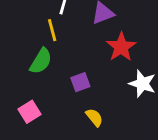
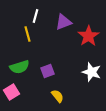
red star: (121, 47) -> (88, 36), moved
green semicircle: (41, 61) -> (20, 67), moved, turned 42

